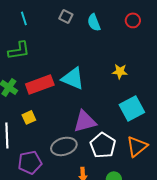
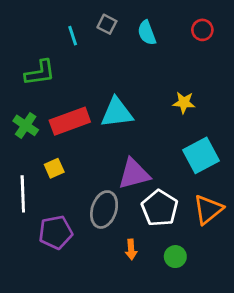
cyan line: (24, 18) -> (73, 36), moved
cyan triangle: (73, 78) -> (117, 113), turned -30
gray ellipse: (64, 146) -> (104, 210), turned -55

